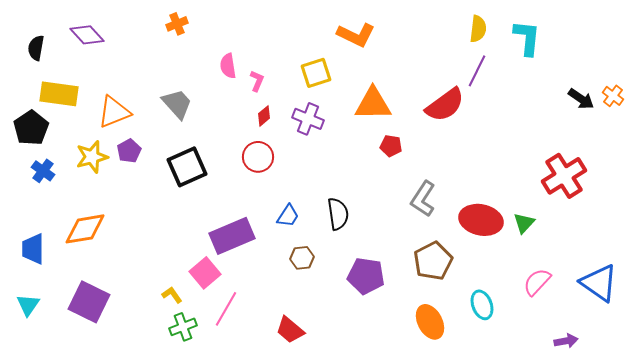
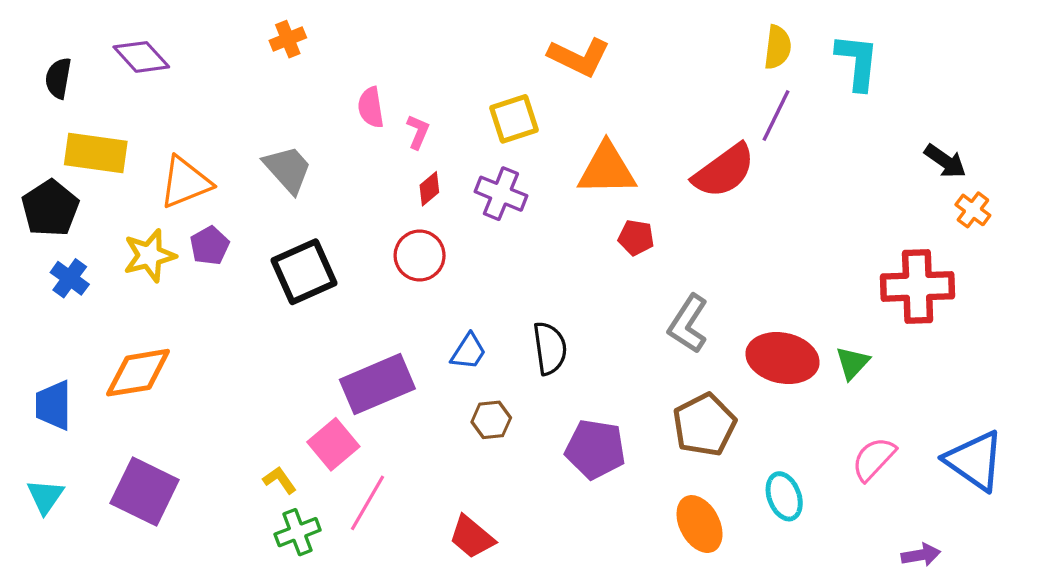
orange cross: (613, 96) -> (973, 210), moved
red cross: (564, 176) -> (918, 286), turned 30

